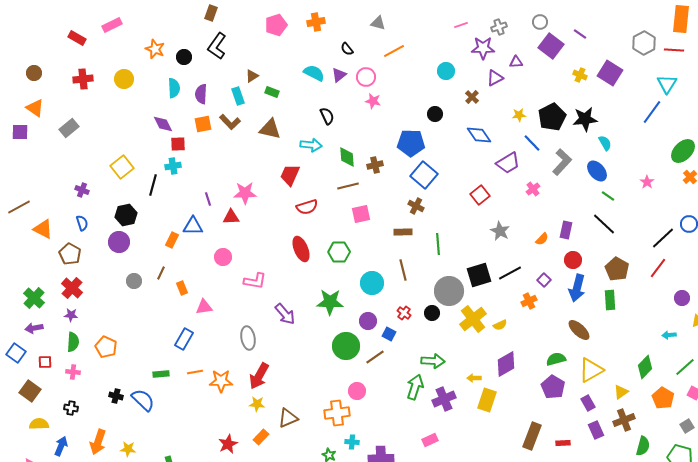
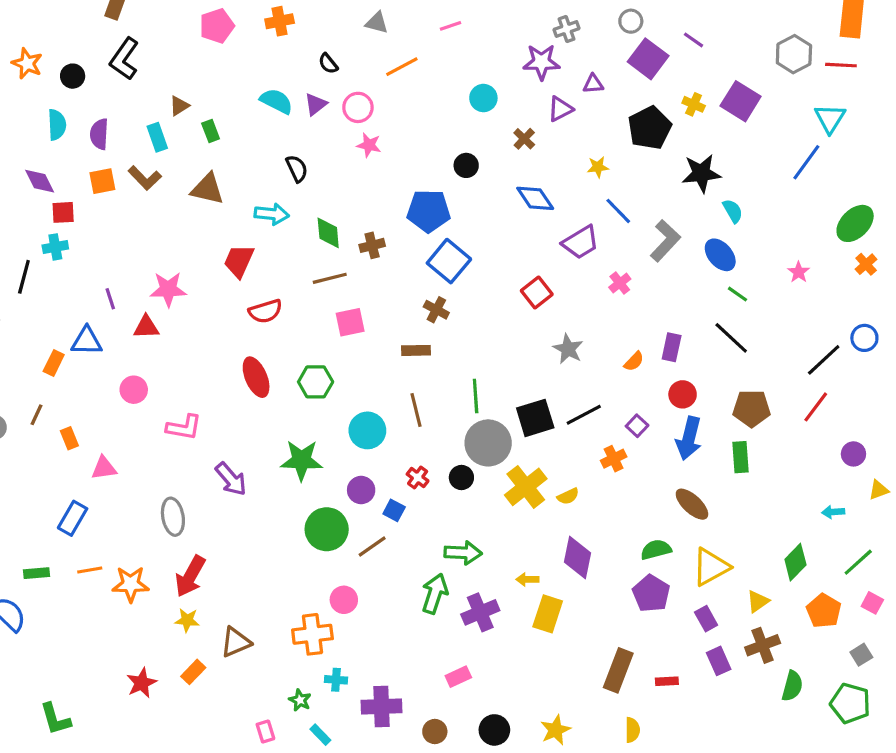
pink line: (461, 25) -> (450, 26), moved
green rectangle: (272, 92) -> (211, 131), turned 48
black pentagon: (552, 117) -> (650, 128), moved
green line: (438, 244) -> (476, 396), moved
brown pentagon: (617, 269) -> (752, 408), turned -30
purple diamond: (506, 364) -> (577, 557), turned -48

